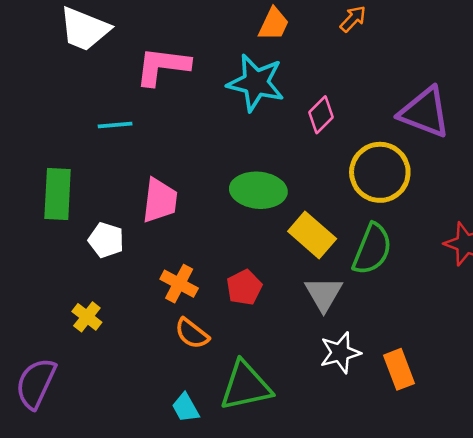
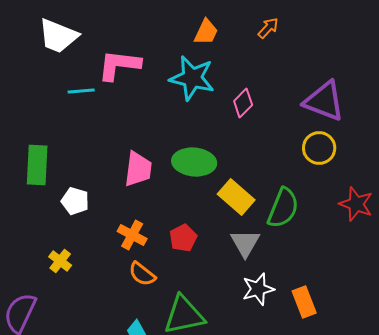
cyan line: (115, 125) -> (81, 91), moved
yellow circle: (380, 172) -> (319, 148), moved, size x0.7
pink trapezoid: (160, 200) -> (138, 169), moved

